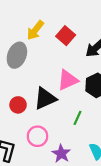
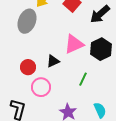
black triangle: (45, 98) -> (53, 61), size x0.6
pink circle: (37, 136) -> (41, 87), moved

